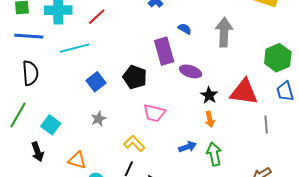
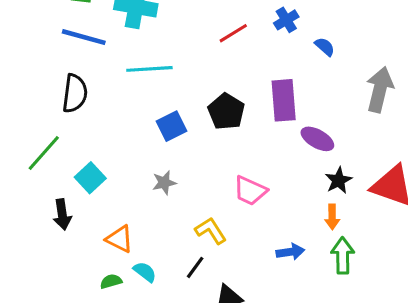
red line: (97, 17) -> (233, 33), moved
blue semicircle: (185, 29) -> (325, 47), moved
black pentagon: (135, 77) -> (226, 112), moved
green arrow: (214, 154) -> (343, 256), moved

